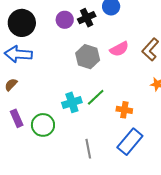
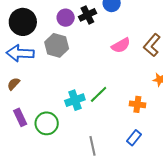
gray hexagon: (88, 57) -> (57, 45), moved
orange cross: (124, 110) -> (137, 104), moved
blue rectangle: (130, 142) -> (134, 138), size x0.6

